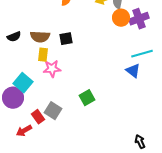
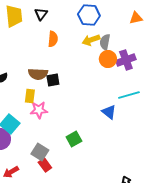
brown semicircle: (40, 37) -> (38, 74), moved
blue triangle: (133, 71) -> (109, 112), moved
red rectangle: (38, 117) -> (45, 165), moved

